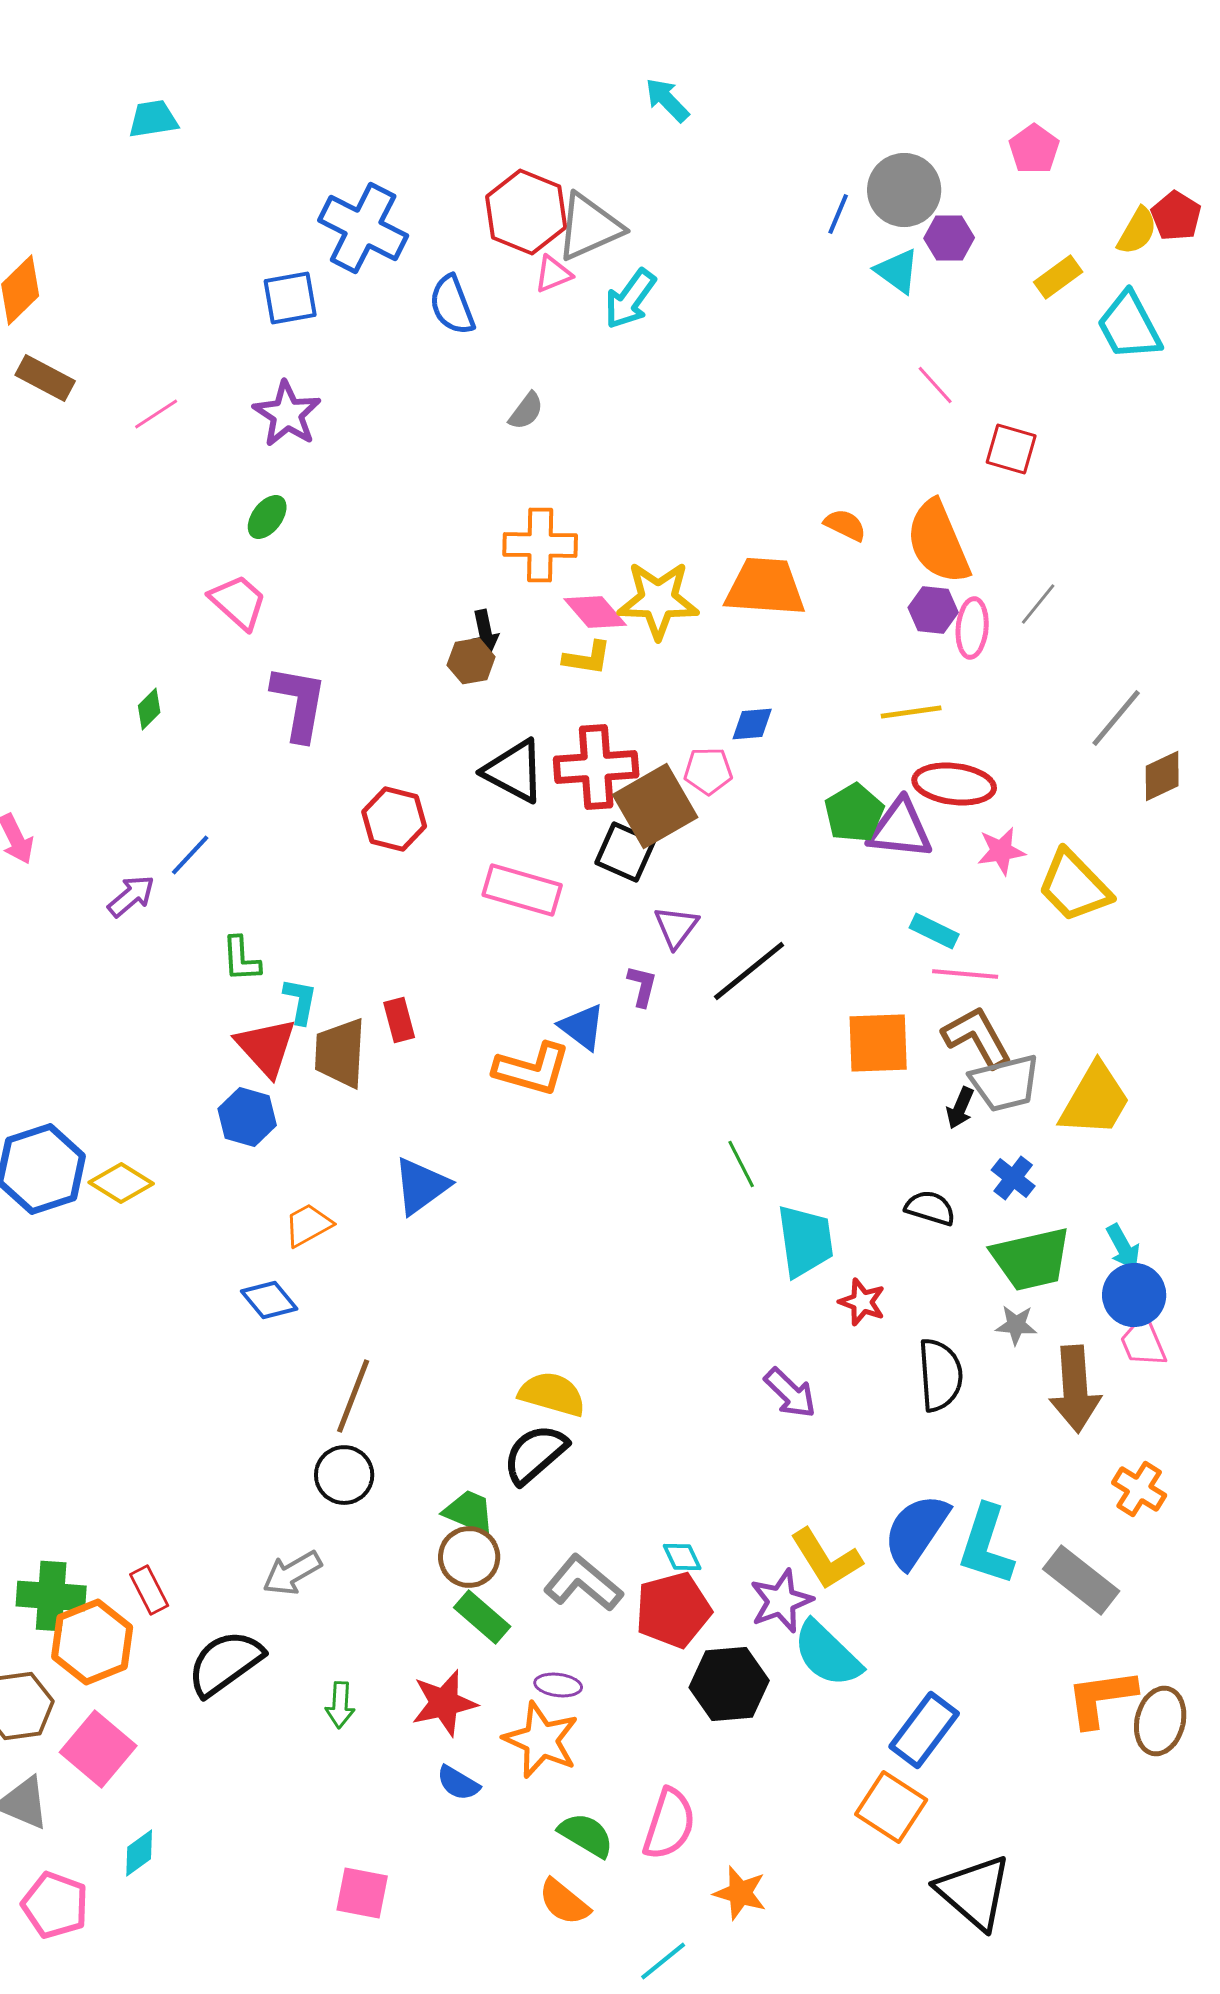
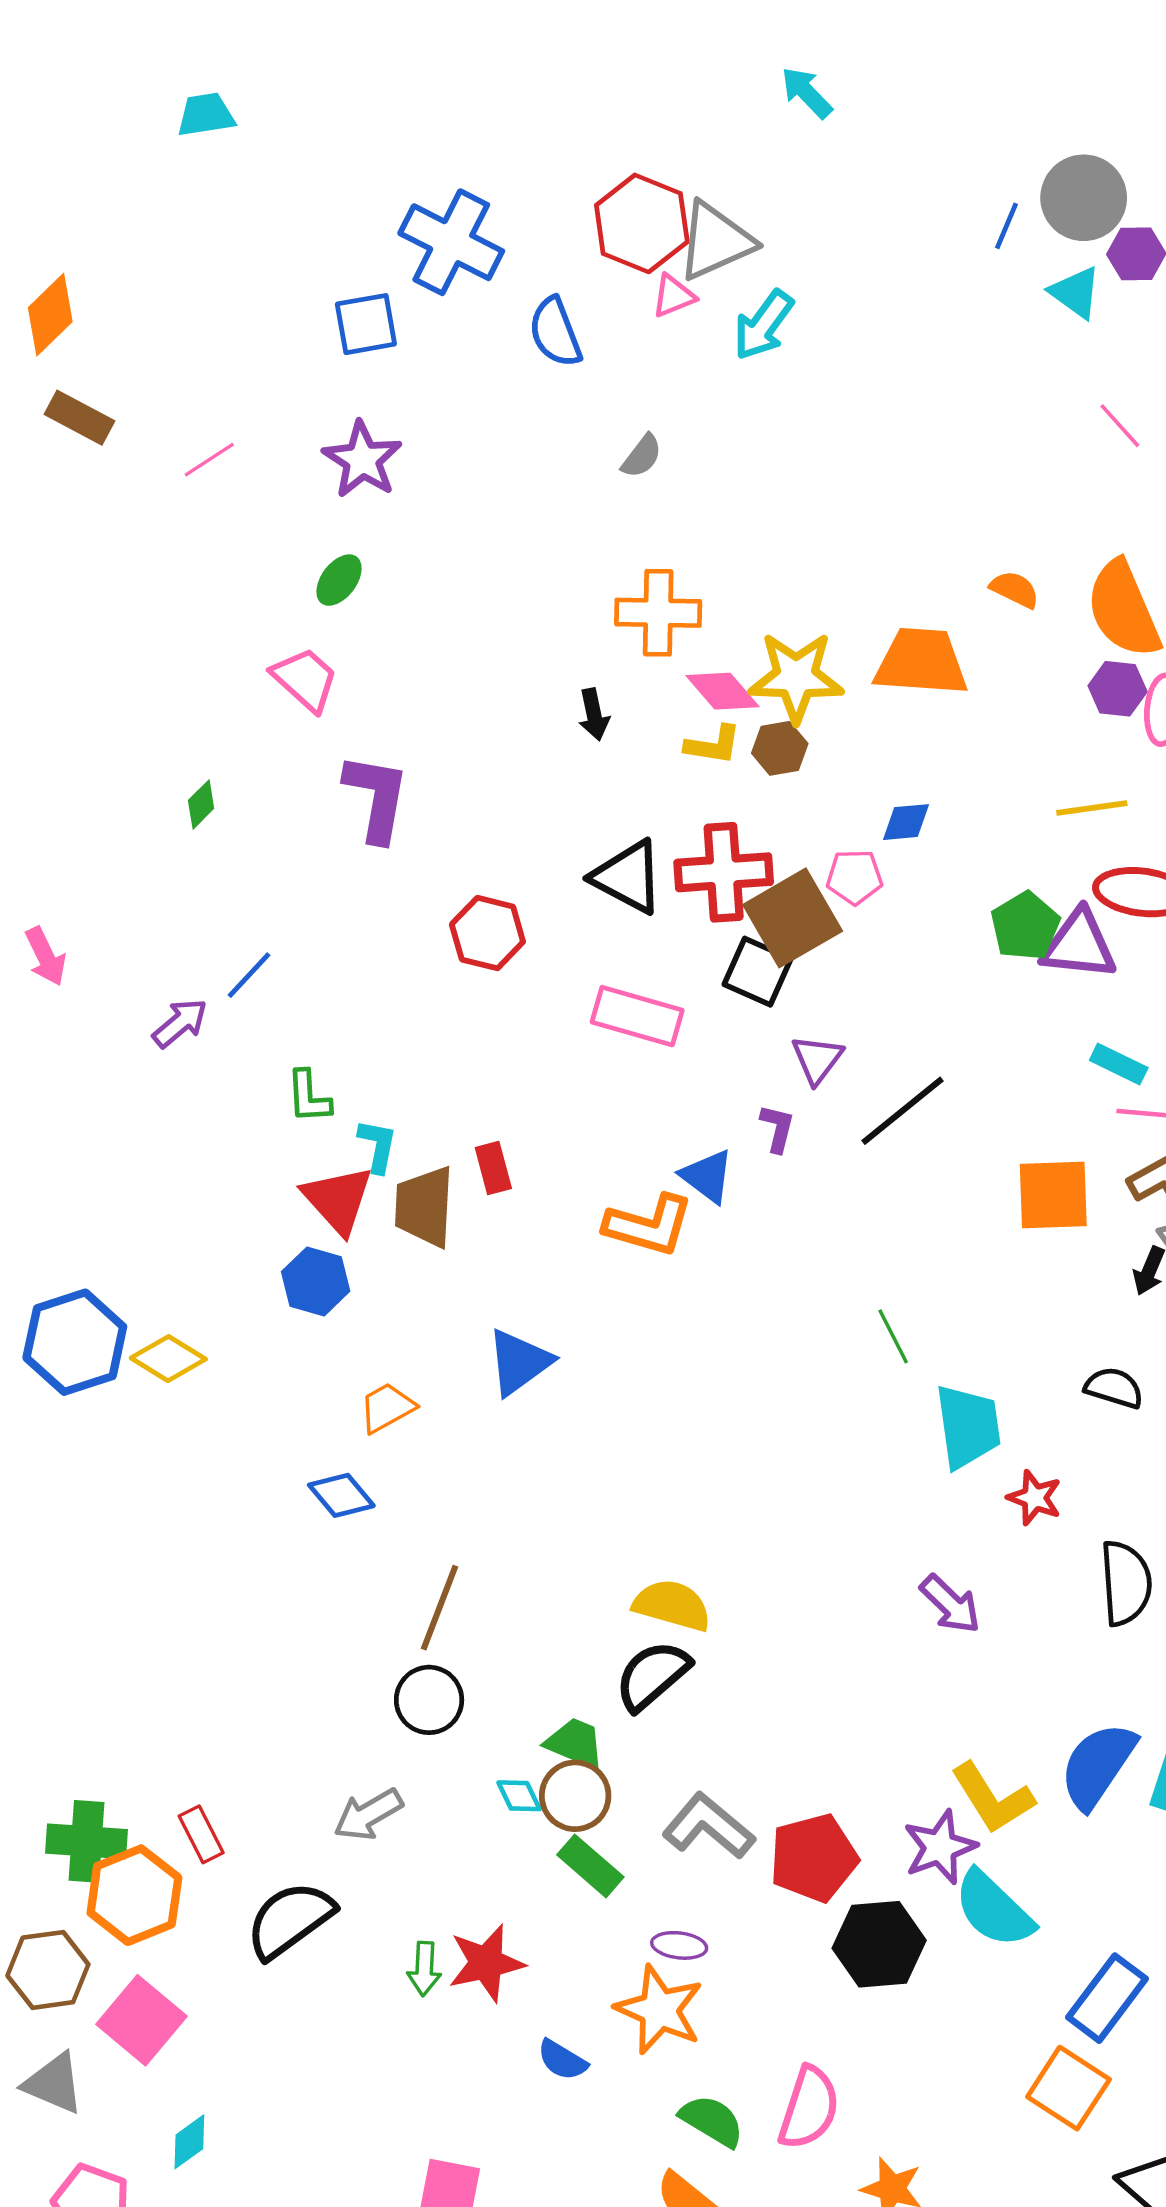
brown hexagon: (471, 661) -> (780, 748), moved
cyan diamond: (682, 1557) -> (519, 1796), moved
red star: (444, 1703) -> (486, 1963), moved

